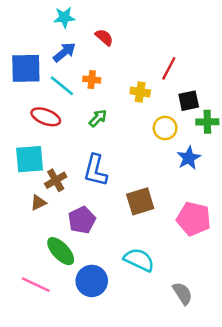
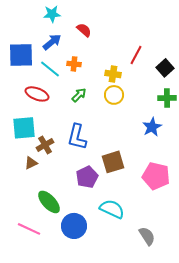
black square: (189, 101) -> (165, 68), moved, turned -30
yellow circle: (165, 128) -> (114, 95), moved
purple pentagon: (82, 220) -> (87, 177), moved

